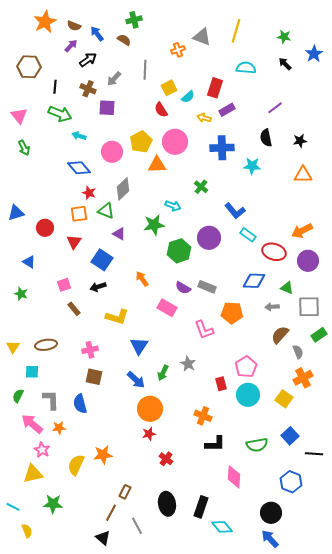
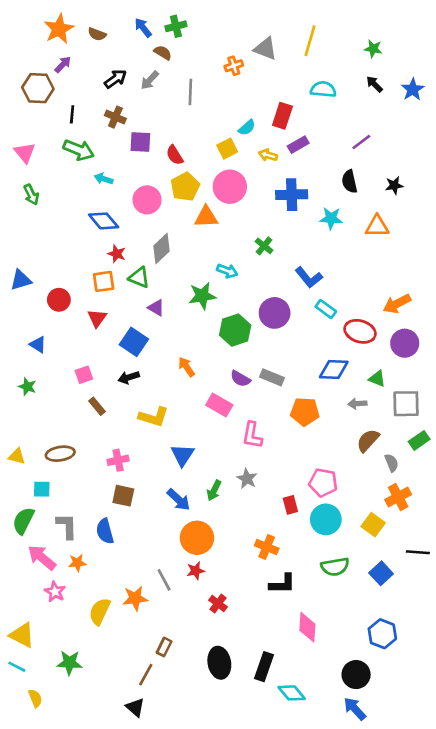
blue arrow: (97, 34) -> (143, 28), moved
purple arrow: (71, 46) -> (63, 64), moved
blue star: (314, 54) -> (413, 89), moved
gray arrow: (114, 79) -> (150, 80), moved
yellow square: (169, 88) -> (227, 149), moved
red semicircle: (161, 110) -> (175, 155), moved
orange triangle: (303, 175) -> (377, 226), moved
pink L-shape: (204, 330) -> (252, 435), moved, turned 30
yellow triangle: (13, 347) -> (17, 456), turned -48
pink pentagon: (246, 367) -> (323, 483), turned -30
green semicircle: (18, 396) -> (23, 521), size x1.5
green semicircle: (257, 445) -> (335, 567), moved
black line: (314, 454) -> (418, 552), moved
yellow triangle: (33, 474) -> (22, 635), moved, turned 40
gray line: (137, 526) -> (164, 580), moved

